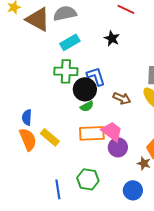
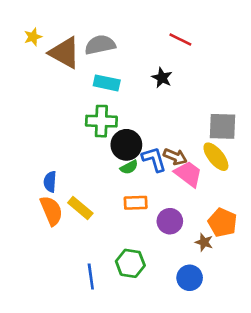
cyan rectangle: (70, 42) -> (107, 83), turned 42
blue L-shape: (96, 76) -> (154, 159), moved
pink trapezoid: (112, 131) -> (188, 174), moved
orange rectangle: (92, 133) -> (136, 203), size x0.7

